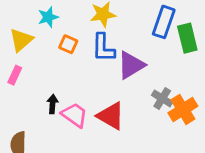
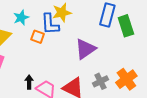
blue L-shape: (103, 48) -> (50, 24), moved
gray cross: (162, 98) -> (100, 81), moved, turned 35

